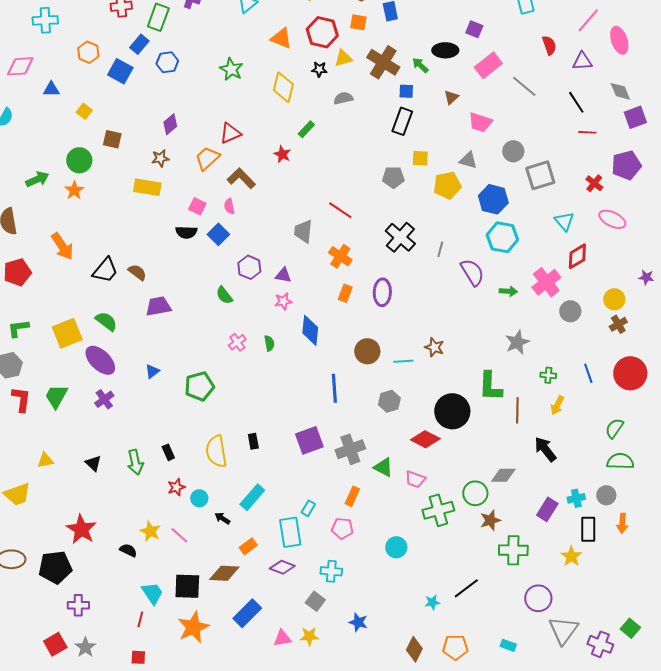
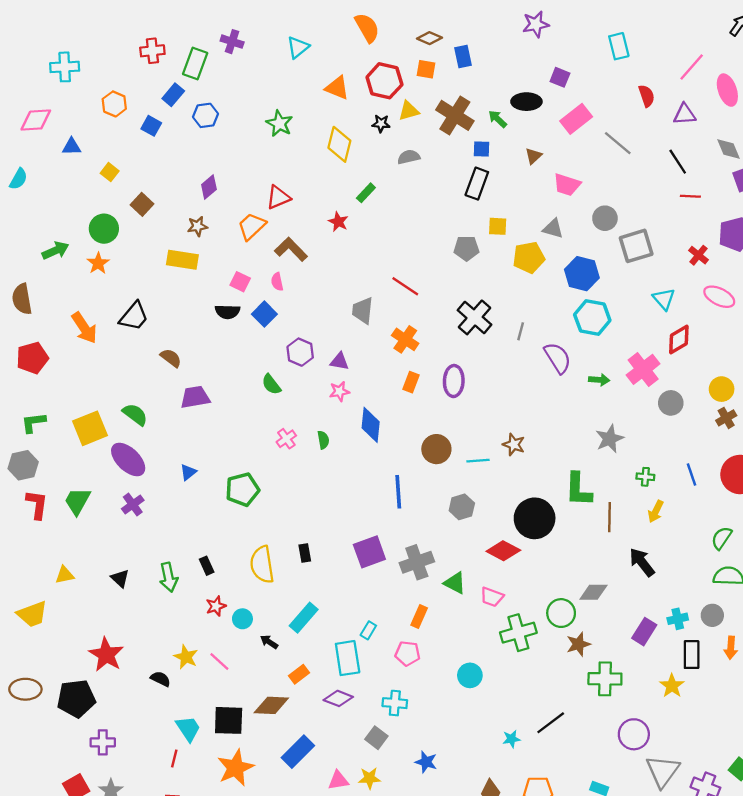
blue square: (120, 71) -> (151, 126), size x0.7
brown square: (112, 139) -> (142, 204), turned 30
black trapezoid: (105, 270) -> (134, 316), moved

